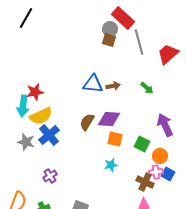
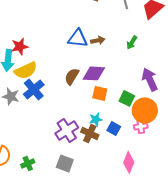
green arrow: (147, 88) -> (132, 42), turned 80
orange circle: (160, 156) -> (145, 110), size x1.6
blue square: (168, 174) -> (114, 128), moved
purple cross: (50, 176) -> (67, 130), moved, size x1.6
brown cross: (145, 182) -> (90, 133), moved

